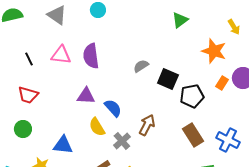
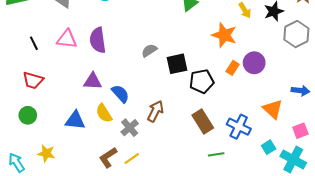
black square: (168, 79) -> (177, 64), turned -35
blue triangle: (63, 145) -> (75, 120), moved

